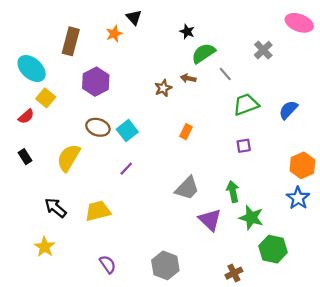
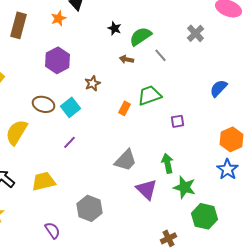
black star: (187, 32) -> (114, 28), moved
purple hexagon: (96, 82) -> (58, 60), moved
brown star: (163, 88) -> (92, 83), moved
green trapezoid: (246, 104) -> (150, 95), moved
gray hexagon: (165, 265) -> (90, 208), moved

